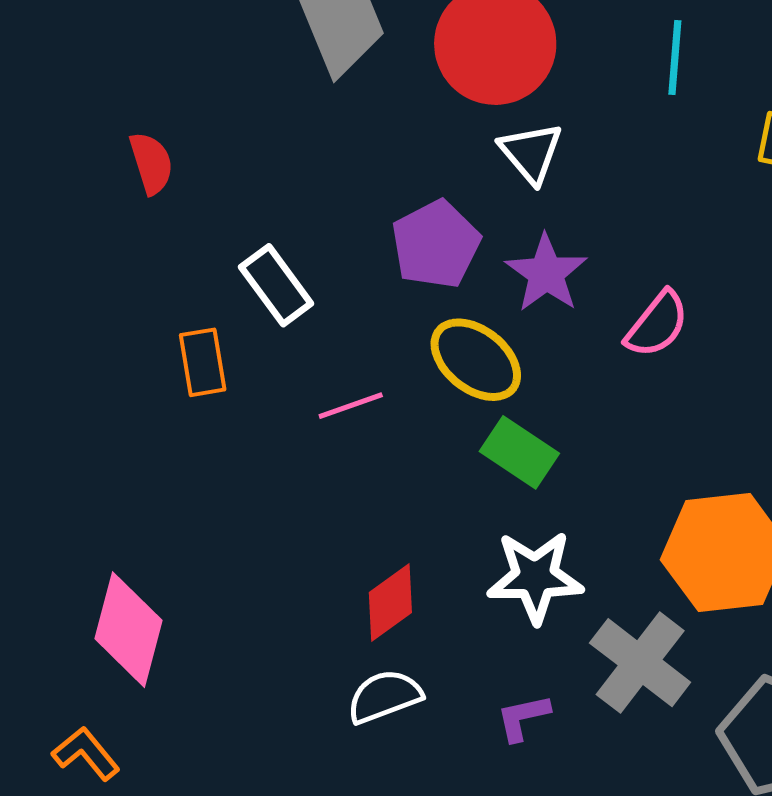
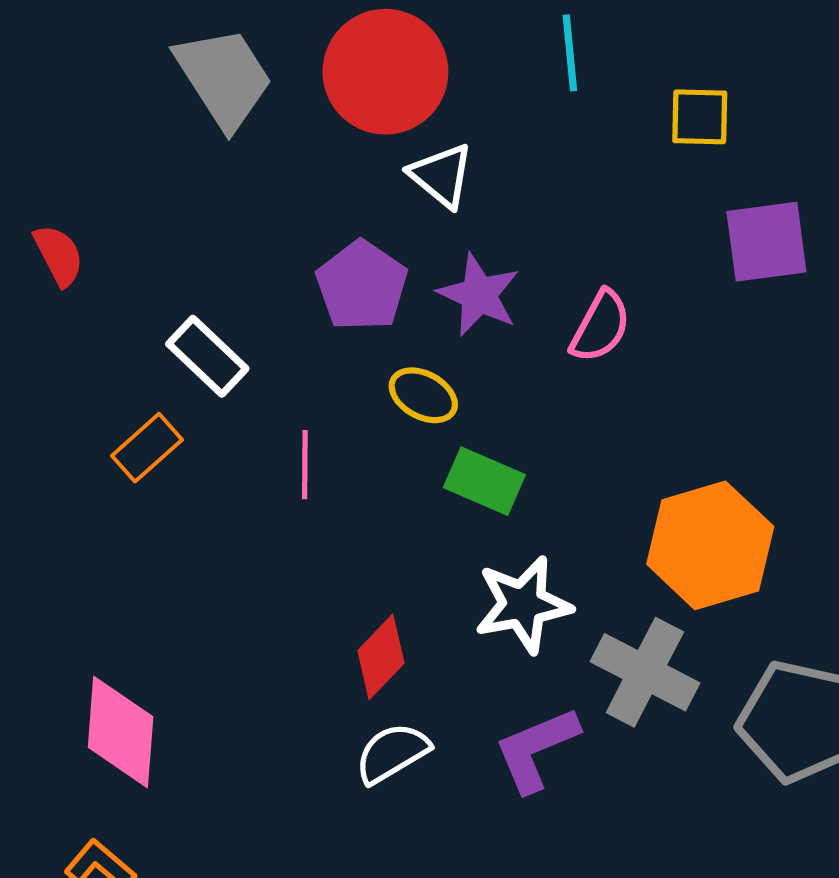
yellow ellipse: (476, 360) -> (423, 395), size x0.7
orange rectangle: (203, 362) -> (147, 448), turned 68
pink line: (351, 406) -> (305, 465), turned -60
purple L-shape: (523, 717) -> (536, 749), size x1.6

